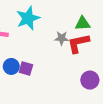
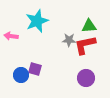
blue circle: (11, 66) -> (21, 75), moved
purple circle: (90, 80) -> (86, 78), moved

